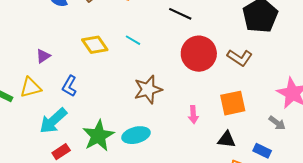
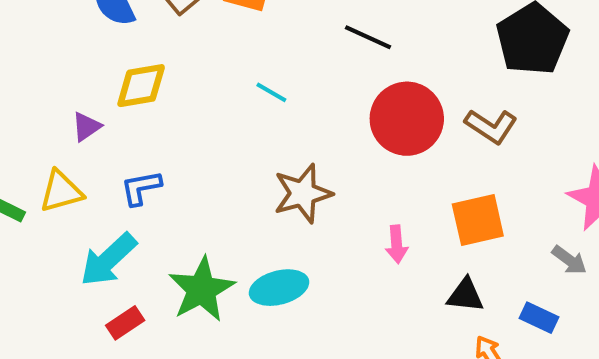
yellow diamond: (95, 45) -> (141, 86), moved, turned -64
blue L-shape: (69, 86) -> (141, 188), turned 50

